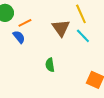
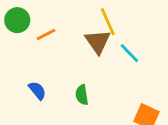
yellow line: (81, 14) -> (108, 22), moved
blue semicircle: (19, 37) -> (37, 91), moved

